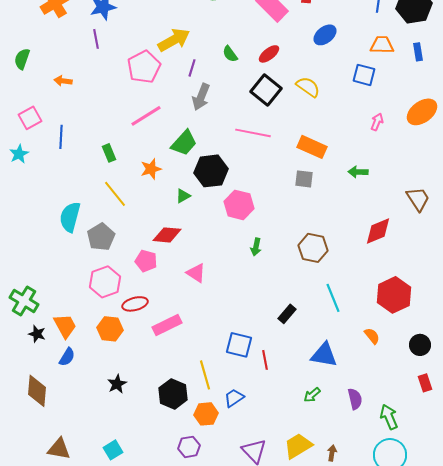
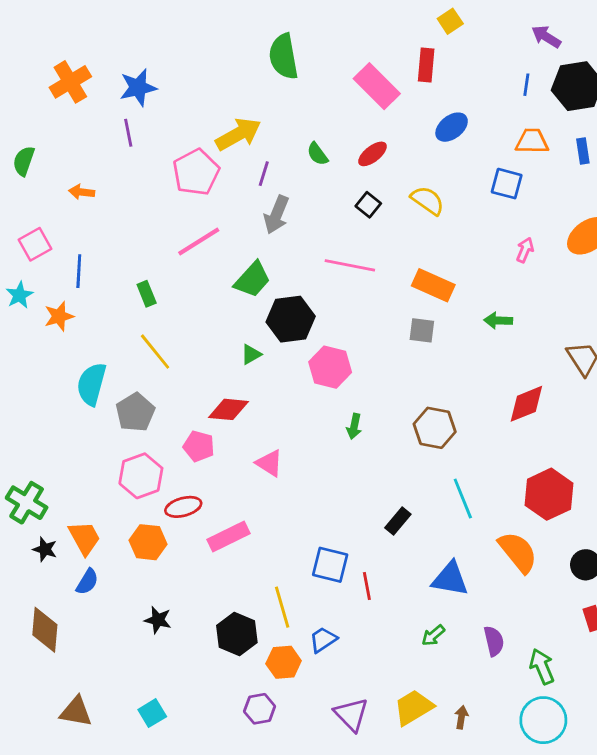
black square: (266, 90) -> (368, 205), size x0.6
orange star: (151, 169) -> (59, 316), moved
orange semicircle: (372, 336) -> (518, 552), size x1.8
black star: (117, 384) -> (158, 620), turned -30

